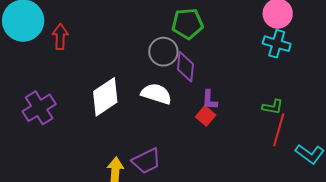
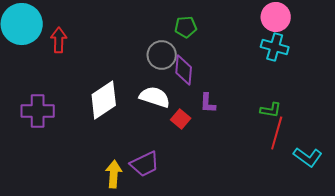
green pentagon: (187, 24) -> (186, 27), size x0.7
purple cross: (39, 108) -> (38, 111), turned 32
red square: (206, 116) -> (181, 119), moved

